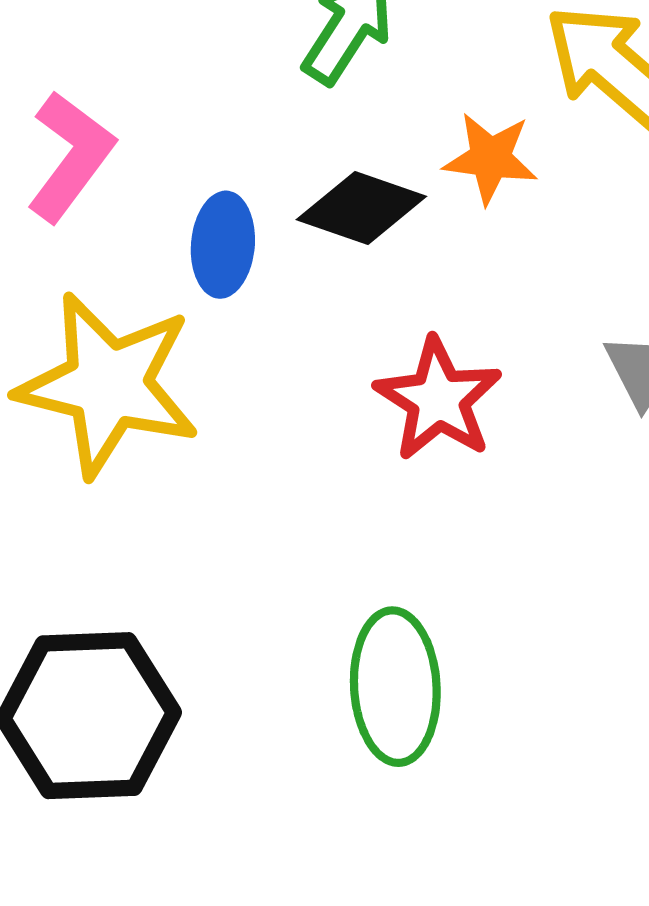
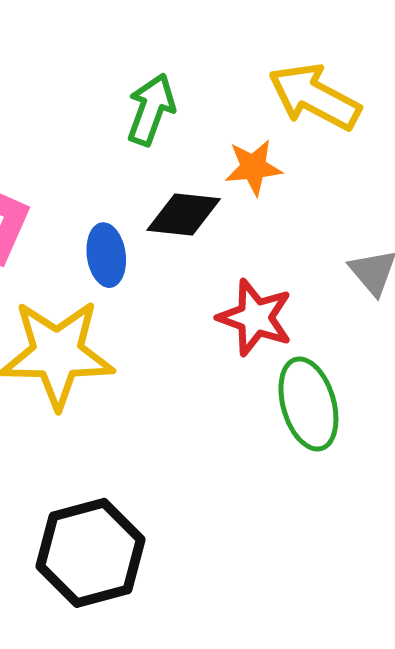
green ellipse: (395, 687) -> (308, 404), moved

